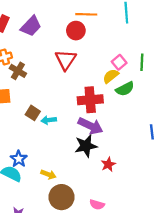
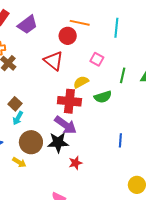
red triangle: (66, 60) -> (54, 61), turned -35
pink square: (119, 62) -> (97, 59), moved, turned -32
yellow semicircle: (111, 76) -> (81, 82), moved
cyan arrow: (49, 120) -> (18, 118), moved, turned -64
brown circle: (61, 197) -> (31, 142), moved

